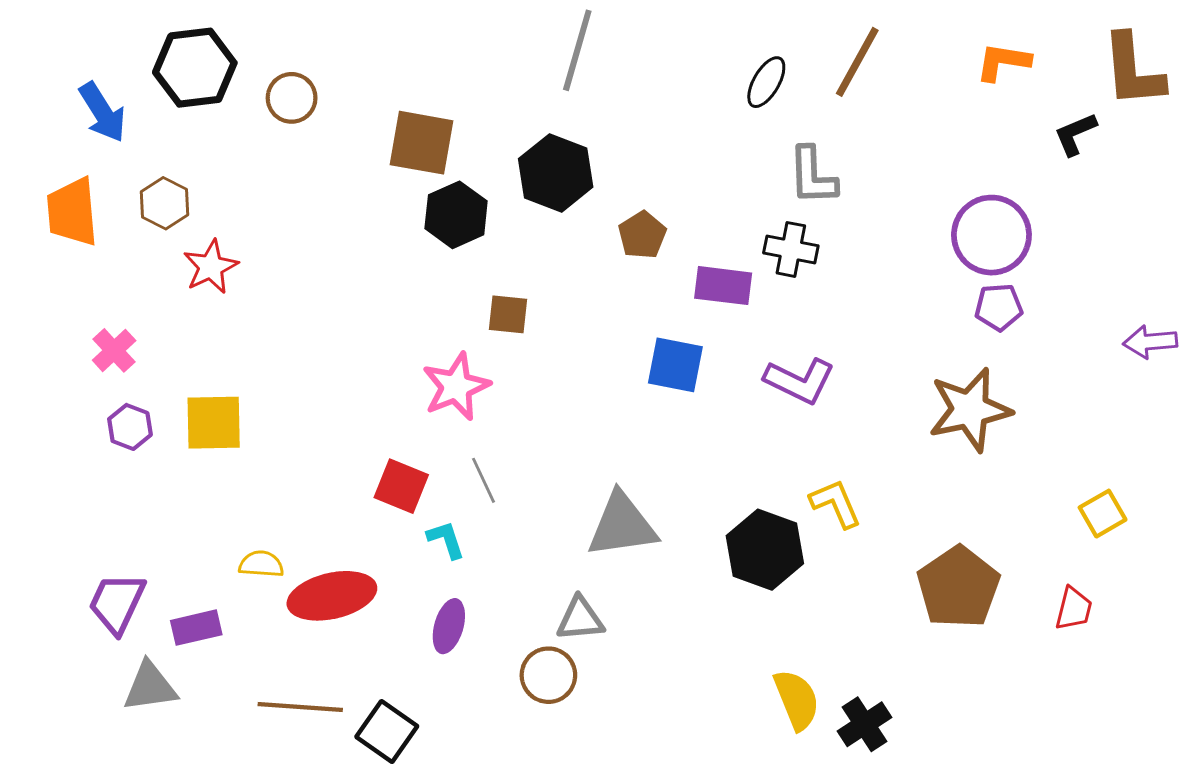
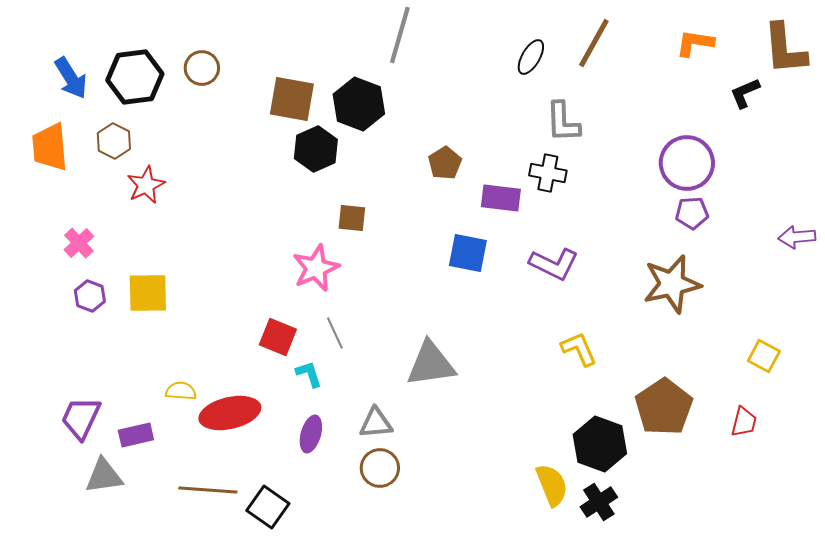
black hexagon: (195, 68) -> (135, 77), moved
black hexagon: (556, 173) -> (359, 104), moved
yellow square: (1103, 514) -> (764, 356), turned -32
black hexagon: (765, 550) -> (600, 444), moved
gray triangle: (580, 619) -> (376, 423), moved

